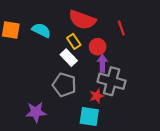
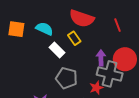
red circle: (98, 47) -> (125, 59), moved, size x1.5
white rectangle: (69, 58) -> (57, 50), moved

